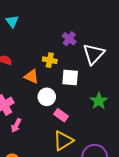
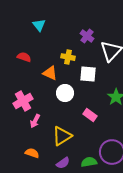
cyan triangle: (12, 21) -> (39, 25), moved
pink rectangle: (61, 115) -> (90, 115), moved
yellow triangle: (63, 141) -> (62, 136), moved

